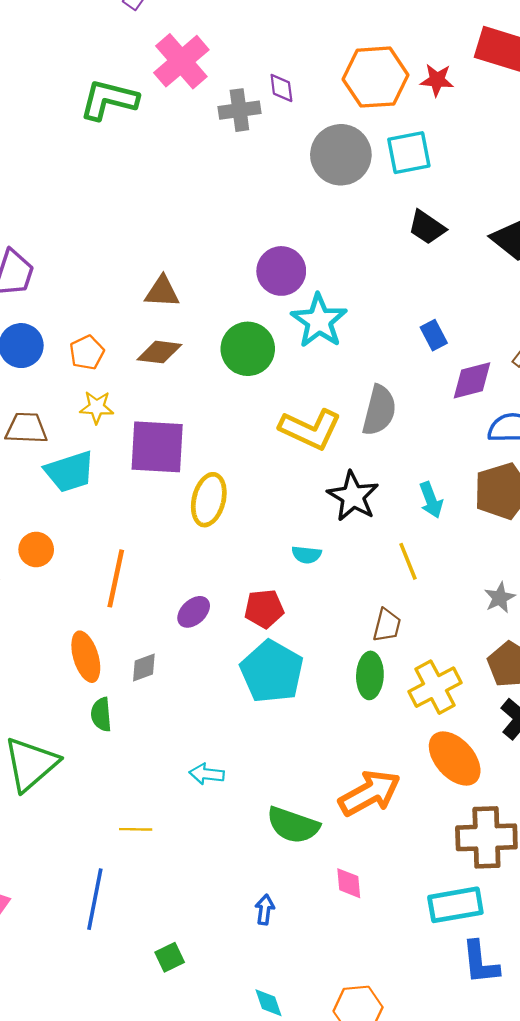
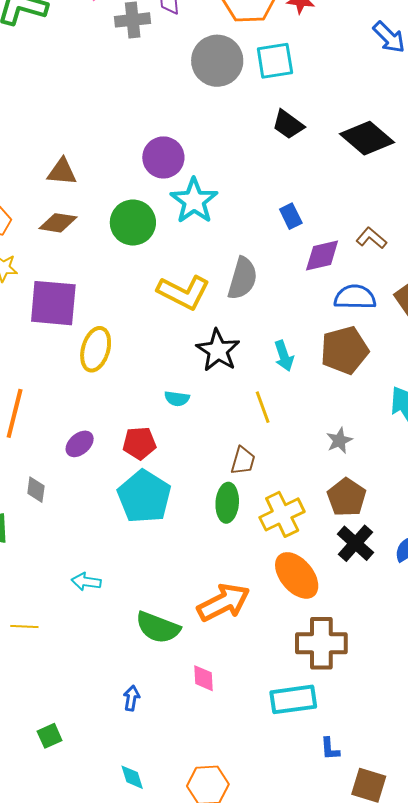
gray diamond: (144, 668) -> (36, 490), turned -64
blue L-shape: (480, 963) -> (330, 749), moved, size x0.6

